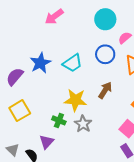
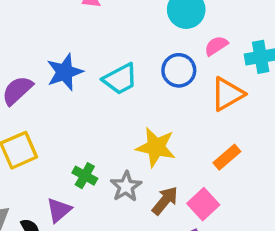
brown arrow: (105, 90) -> (165, 201), moved
yellow star: (75, 100) -> (156, 147), moved

